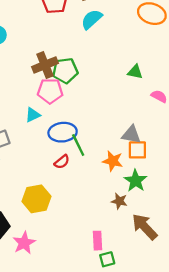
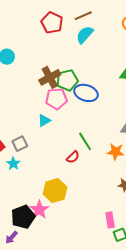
blue ellipse: (63, 132) -> (86, 93), moved, turned 30
pink star: (24, 243) -> (39, 210), moved

